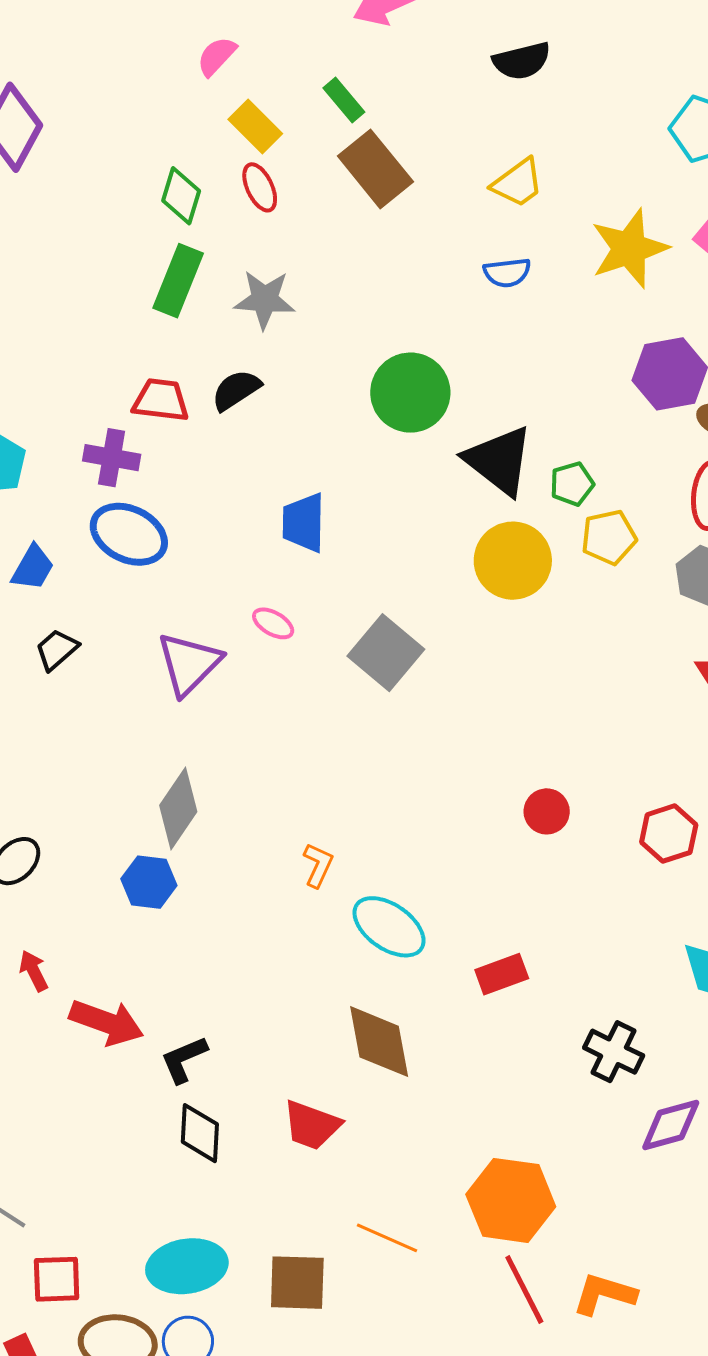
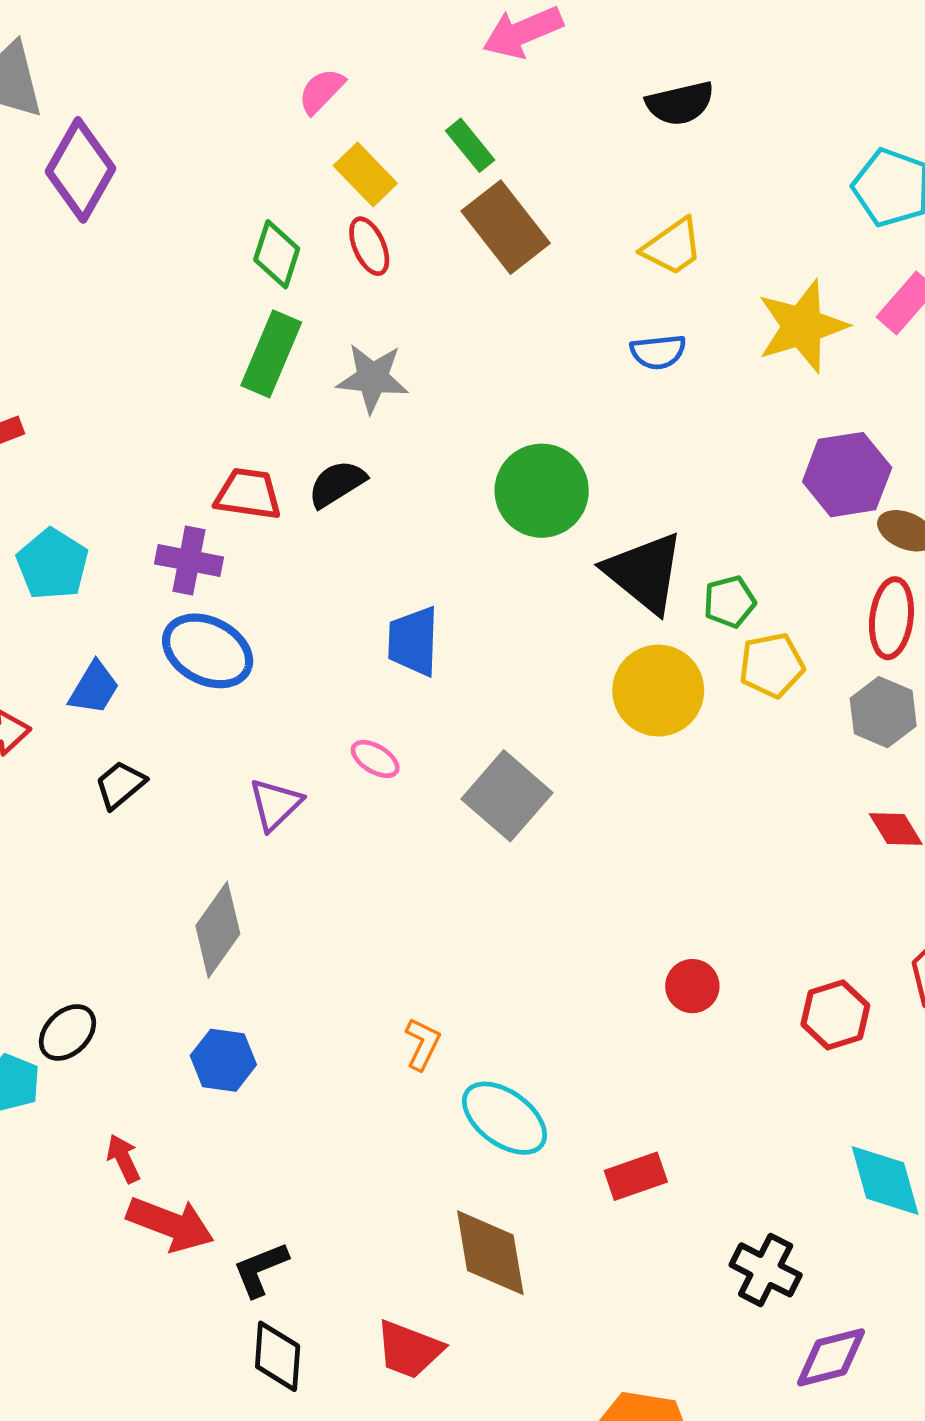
purple triangle: (189, 664) -> (275, 804), size x0.7
gray diamond: (178, 809) -> (218, 930), moved
red arrow: (34, 971) -> (123, 1159), moved

